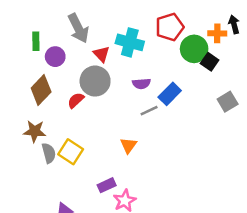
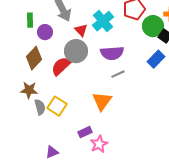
cyan cross: (130, 42) -> (103, 21), turned 35
purple semicircle: (141, 84) -> (112, 53), size x1.6
blue rectangle: (170, 94) -> (156, 59), moved
red semicircle: (76, 100) -> (61, 66), size x1.5
orange triangle: (129, 145) -> (102, 101), size x1.5

